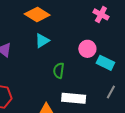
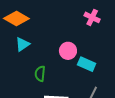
pink cross: (101, 14) -> (92, 17), moved

